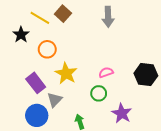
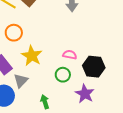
pink semicircle: (106, 72) -> (70, 55), turned 32
black hexagon: (146, 75) -> (94, 67), moved

